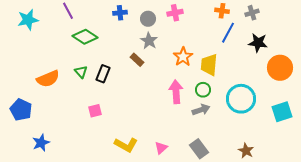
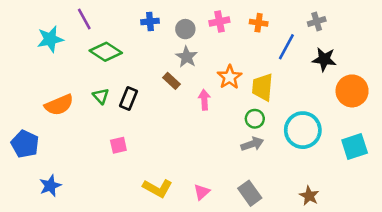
orange cross: (222, 11) -> (259, 23), moved
cyan star: (28, 20) -> (50, 39), moved
pink arrow: (176, 92) -> (204, 100), moved, size x0.7

